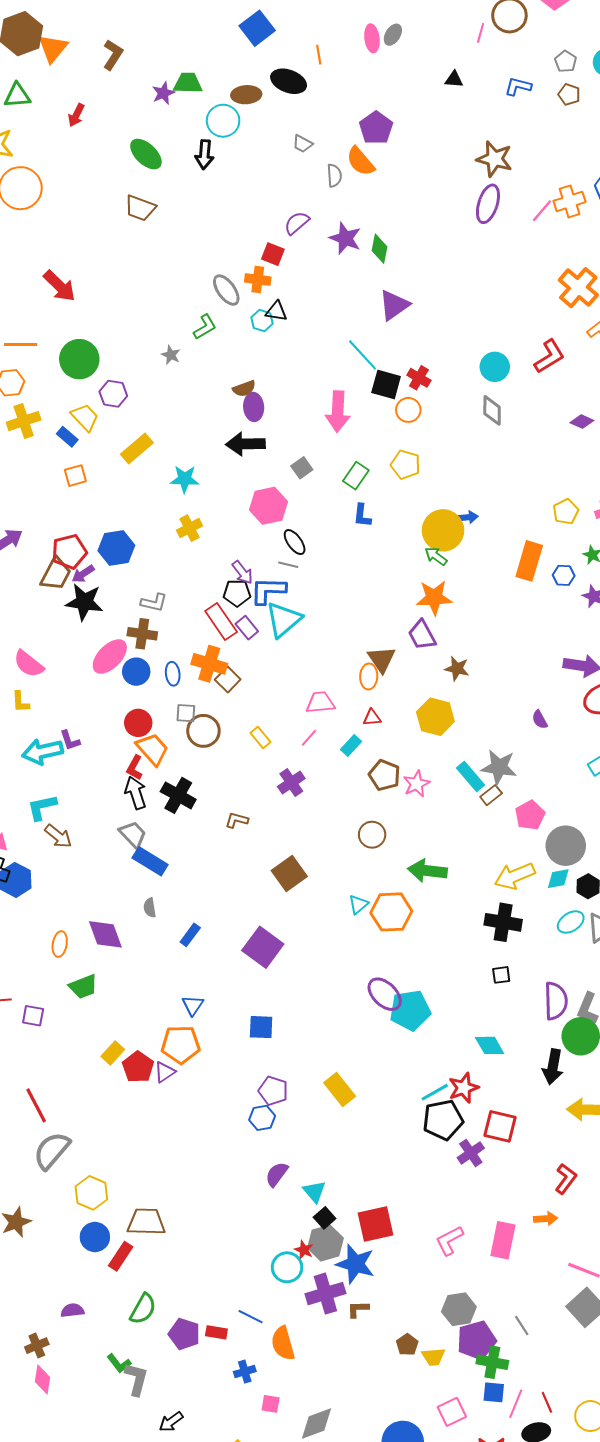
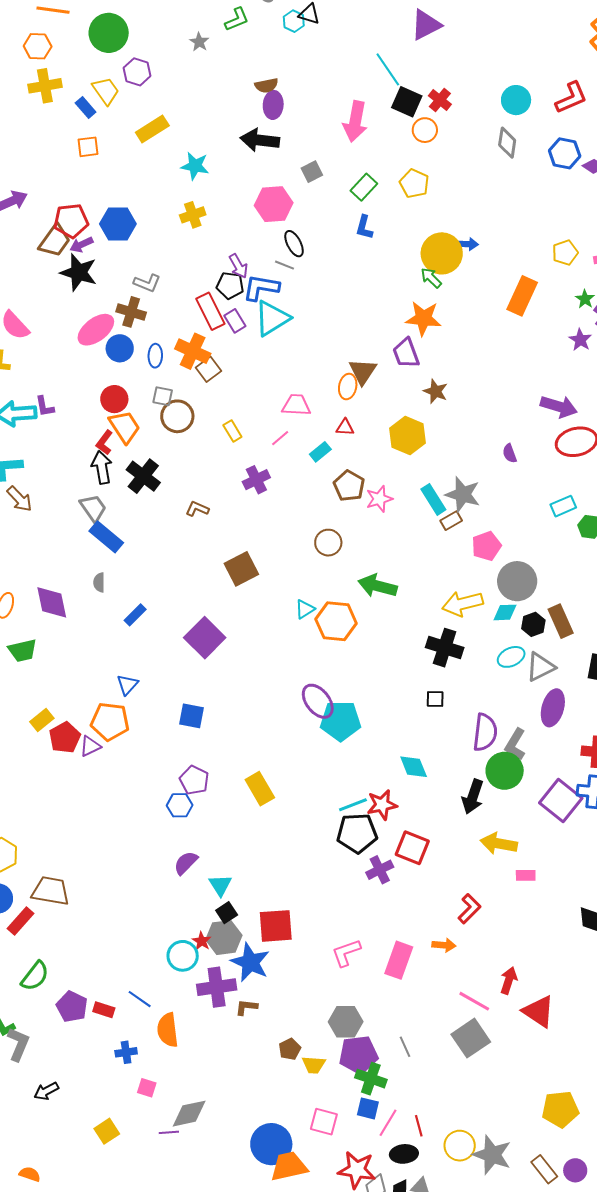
blue hexagon: (564, 575) -> (565, 153), moved, size x1.4
pink square: (452, 1412) -> (324, 1122), turned 32

